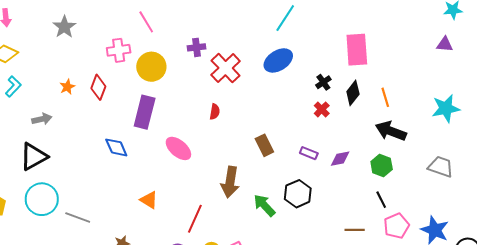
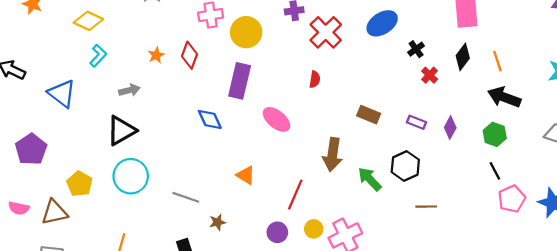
black cross: (323, 82) -> (416, 49), moved
brown rectangle: (264, 145) -> (369, 115), turned -40
purple diamond: (340, 159) -> (450, 128), turned -50
gray line: (78, 217) -> (186, 197), moved
brown line: (355, 230) -> (426, 207), moved

